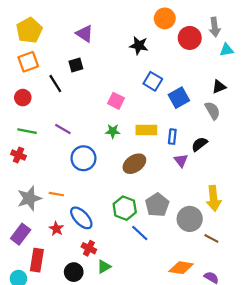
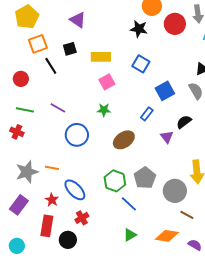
black star: (139, 46) -> (139, 29), moved
orange square: (28, 62) -> (38, 44), moved
blue square: (179, 98) -> (165, 91), moved
pink square: (116, 101) -> (107, 82), turned 35
yellow rectangle: (146, 130) -> (101, 57), moved
blue rectangle: (172, 137) -> (147, 114), moved, turned 32
brown line: (211, 238) -> (187, 215), moved
red cross: (89, 248) -> (82, 218), turned 32
red rectangle: (37, 260) -> (47, 226), moved
green triangle: (104, 267) -> (130, 235), moved

